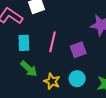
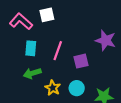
green arrow: (29, 69) -> (32, 73), turned 114

